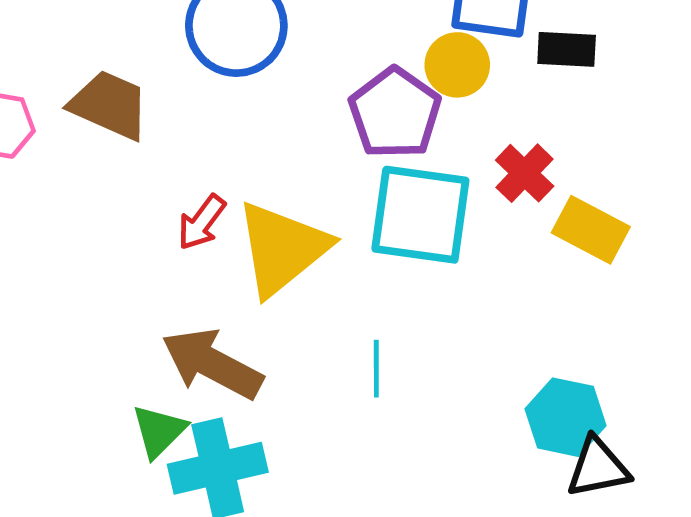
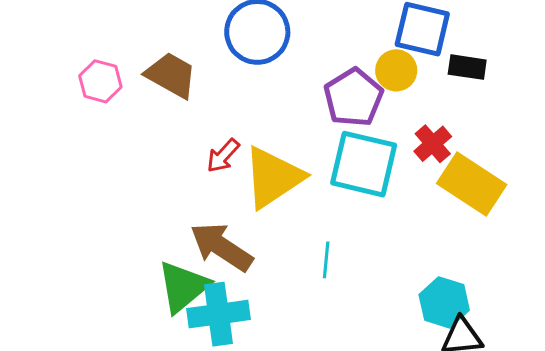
yellow rectangle: (591, 230) -> (472, 184), size x1.4
green triangle: (159, 431) -> (183, 287), size x1.5

